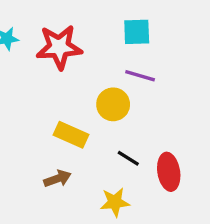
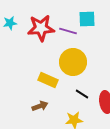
purple line: (140, 76) -> (68, 31), moved
yellow circle: (113, 104) -> (73, 62), size x1.4

